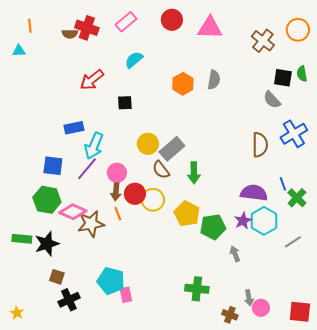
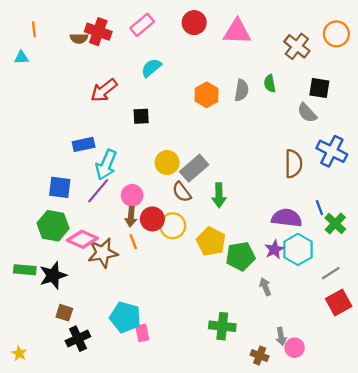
green semicircle: (302, 74) -> (270, 84), moved
blue cross: (294, 134) -> (332, 151), turned -32
red square: (300, 312) -> (339, 302), moved, turned -35

